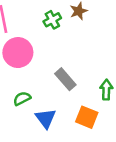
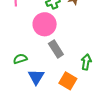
pink circle: (18, 53) -> (45, 24), moved

